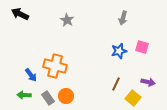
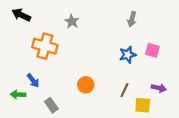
orange cross: (55, 66) -> (45, 46), moved
green arrow: (24, 95) -> (18, 94), moved
orange circle: (66, 96) -> (86, 85), moved
yellow square: (133, 98) -> (143, 105), turned -35

